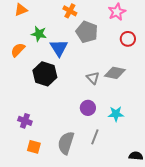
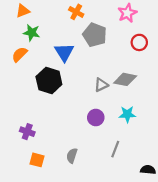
green star: (39, 34) -> (32, 33), moved
gray triangle: (93, 78) -> (101, 85), turned 48
cyan star: (116, 114) -> (127, 114), moved
gray line: (95, 137) -> (115, 149), moved
gray semicircle: (66, 143) -> (72, 156), size x0.6

